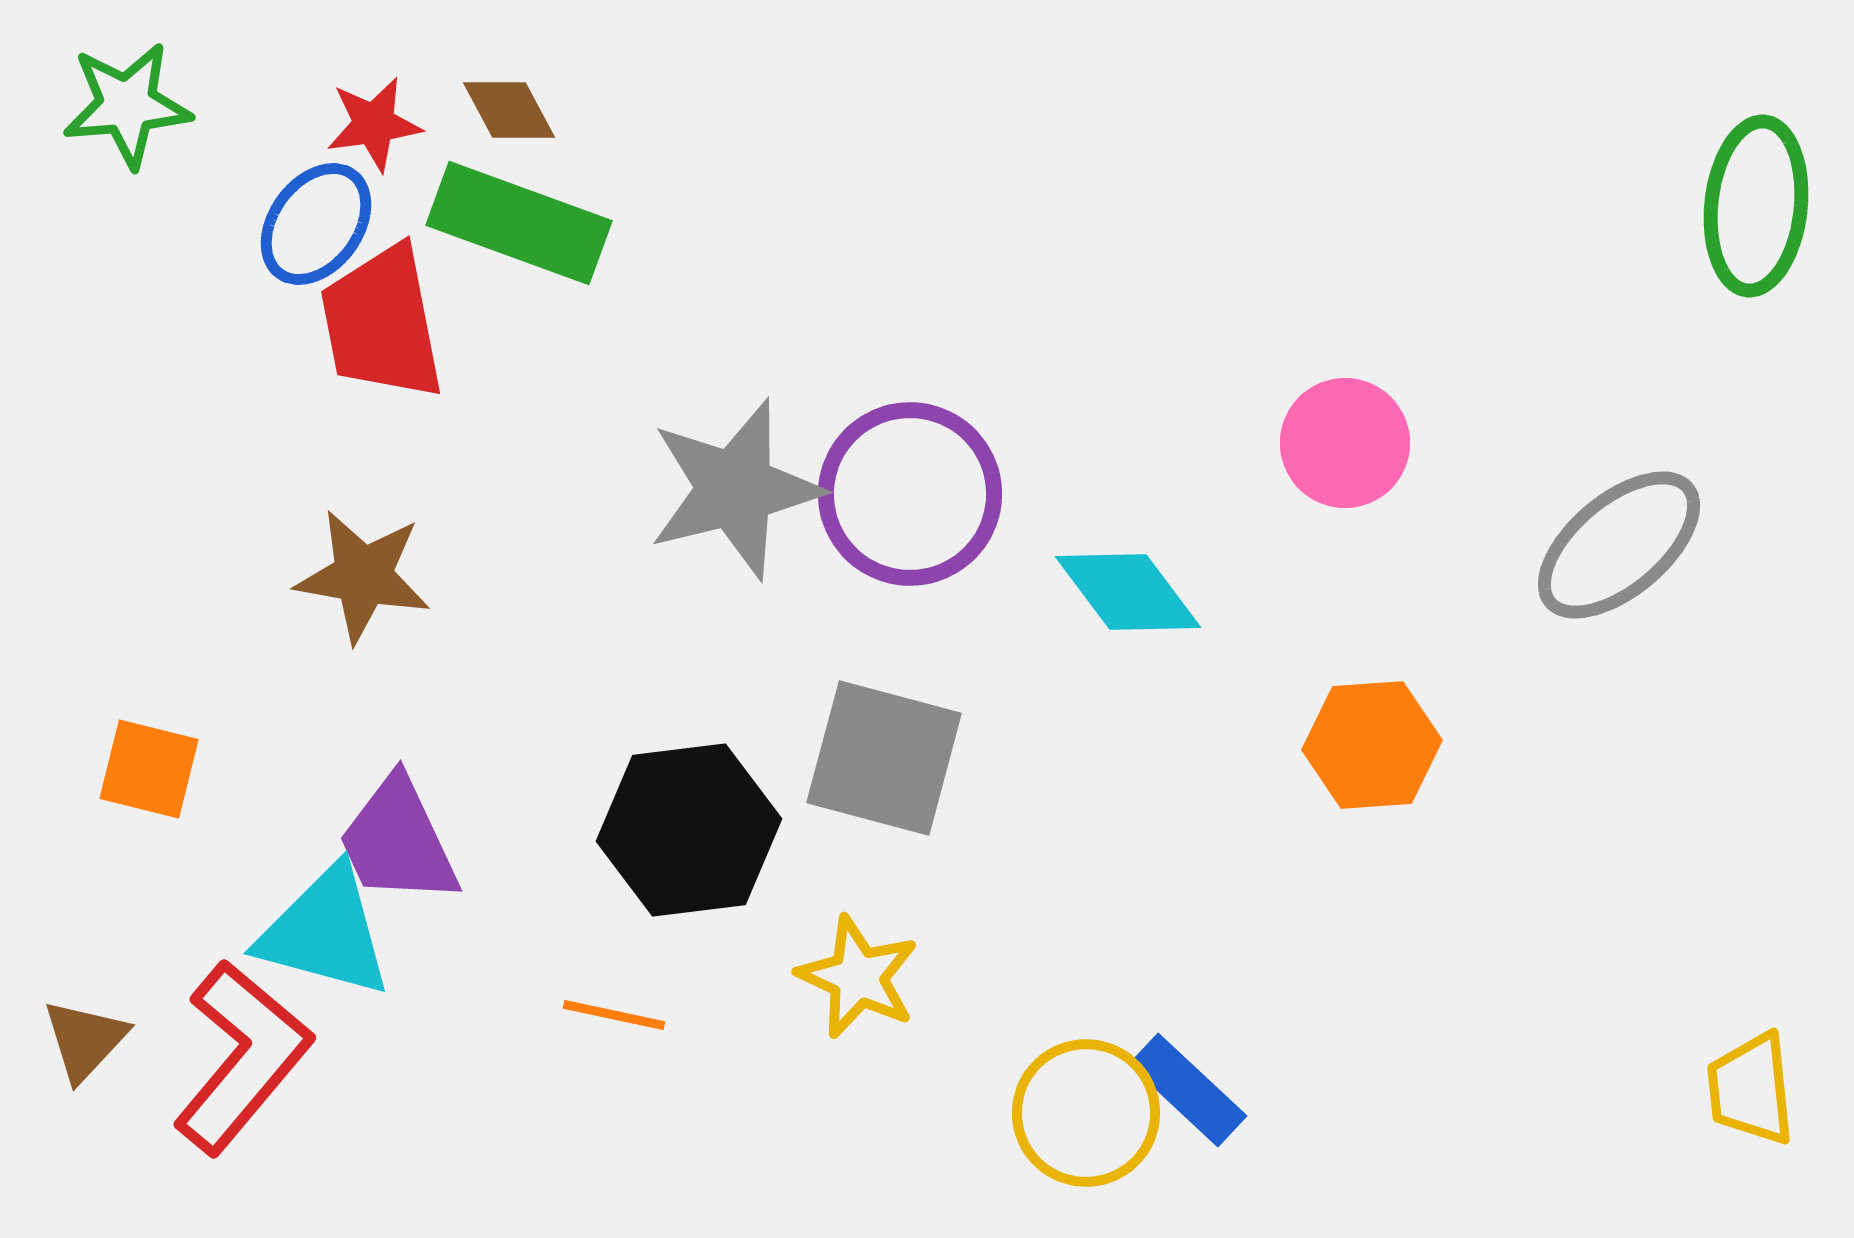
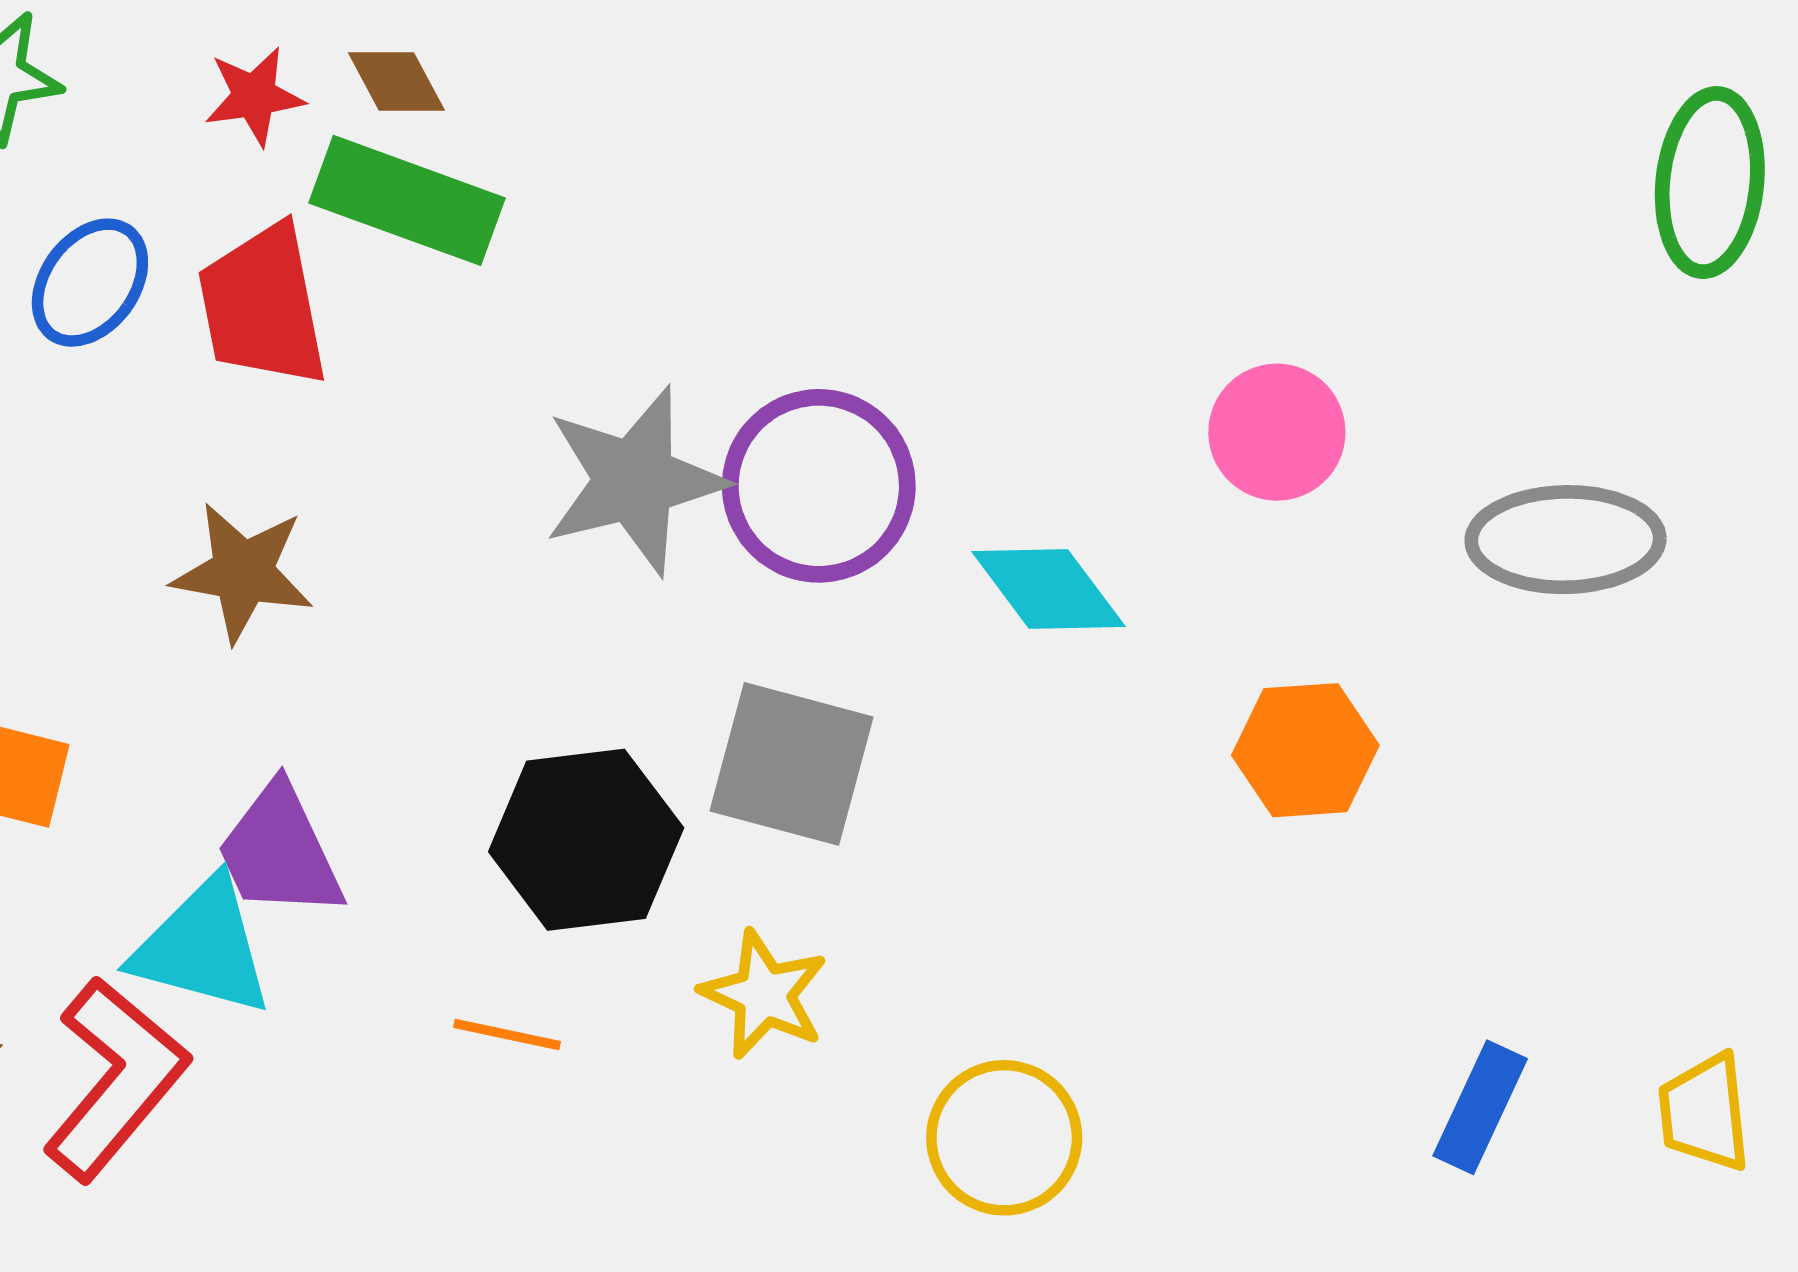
blue ellipse: (316, 224) -> (90, 283), moved
gray ellipse: (1619, 545) -> (1566, 540), turned 39
blue rectangle: (1188, 1090) -> (1480, 1107), moved, turned 72

